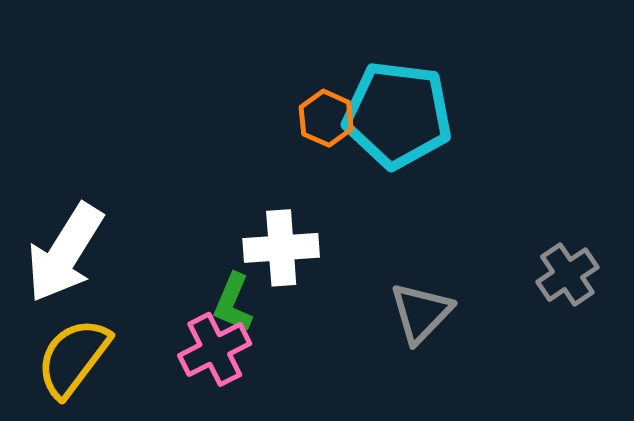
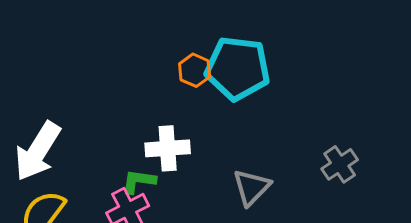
green L-shape: (233, 303) -> (139, 181), turned 75

